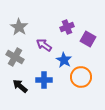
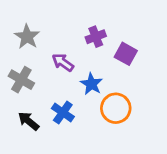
blue cross: (44, 80) -> (63, 113), turned 35

